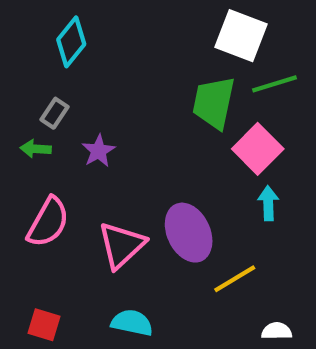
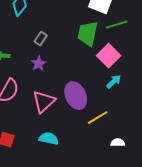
gray rectangle: (54, 113) -> (41, 39), moved
purple star: (98, 151) -> (39, 64), moved
cyan arrow: (268, 203) -> (114, 82), turned 49

